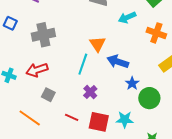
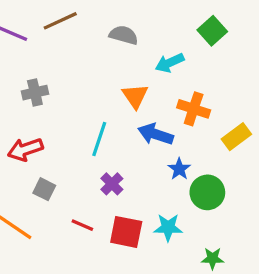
orange cross: (156, 33) -> (194, 109), moved
gray cross: (43, 35) -> (35, 93), size x0.7
orange triangle: (98, 44) -> (135, 96), moved

